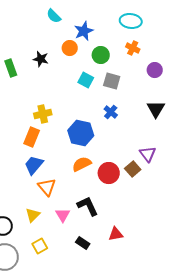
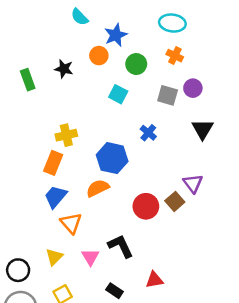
purple circle: (155, 70) -> (193, 88), moved
gray square: (112, 81) -> (168, 95), moved
orange semicircle: (82, 164) -> (98, 188), moved

